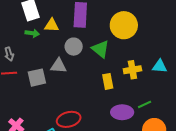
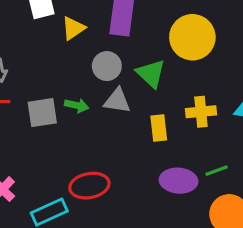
yellow triangle: (52, 25) -> (73, 28), turned -42
green arrow: (32, 33) -> (77, 105), moved
gray triangle: (59, 66) -> (117, 101), moved

